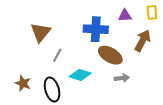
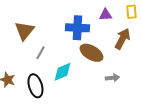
cyan diamond: (80, 75) -> (62, 72), turned -40
gray arrow: (122, 78) -> (112, 78), moved

